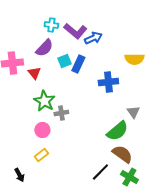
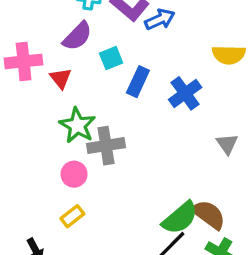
blue rectangle: (78, 64) -> (138, 82), moved
blue cross: (108, 82) -> (185, 93), turned -30
gray cross: (61, 113) -> (106, 146), size x1.5
green semicircle: (117, 131) -> (180, 218), moved

